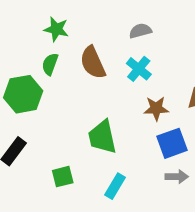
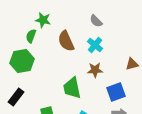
gray semicircle: (140, 31) -> (96, 21), turned -120
green semicircle: (50, 64) -> (31, 36), moved
brown star: (156, 108) -> (95, 70), moved

